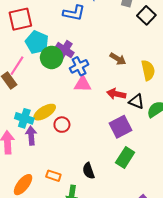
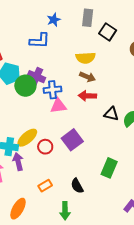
blue cross: (79, 66) -> (52, 90), turned 30
yellow semicircle: (148, 70) -> (86, 58), moved, turned 108
red arrow: (116, 94) -> (87, 96), moved
purple square: (120, 127) -> (72, 140), moved
orange rectangle: (53, 176) -> (45, 186), moved, turned -40

